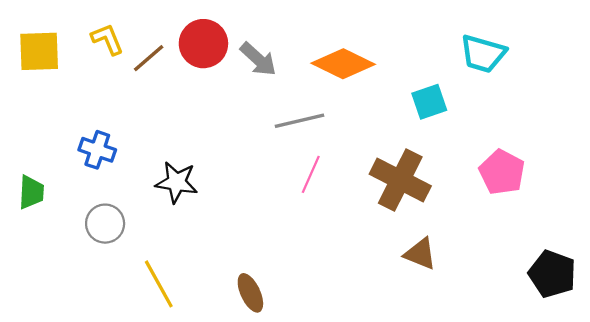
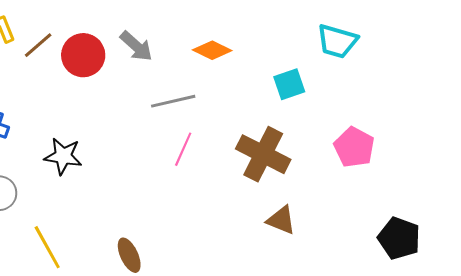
red circle: (203, 44) -> (83, 55), moved
orange diamond: (343, 64) -> (212, 50), size x0.7

